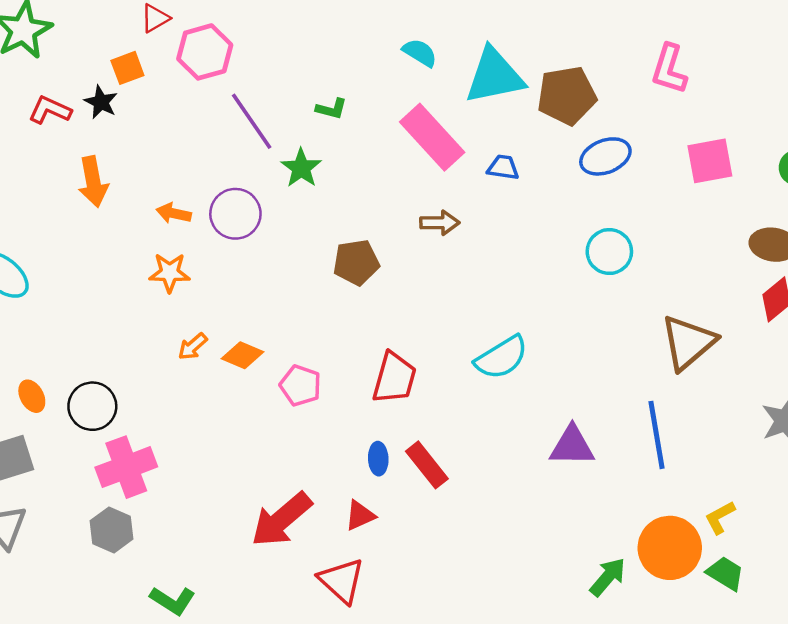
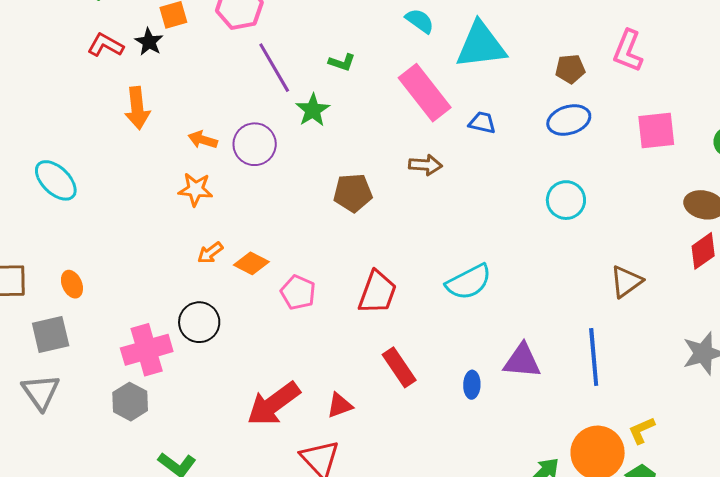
brown pentagon: (567, 95) -> (570, 69), moved, size x0.6
brown triangle: (688, 343) -> (626, 281), size x0.7
black circle: (92, 406) -> (199, 322), moved
blue ellipse: (378, 459) -> (472, 385), moved

